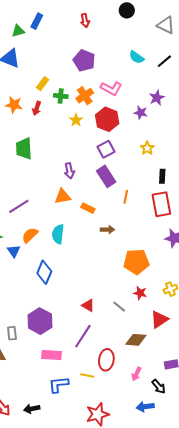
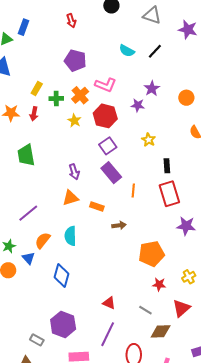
gray line: (119, 307) -> (145, 310), moved
gray rectangle: (12, 333) -> (37, 340), turned -48

